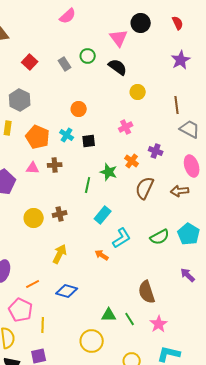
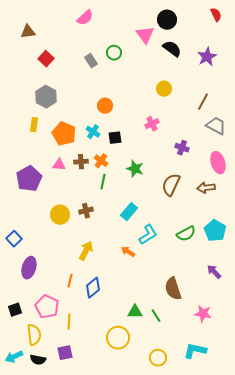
pink semicircle: (68, 16) -> (85, 18), moved
red semicircle: (178, 23) -> (216, 15), moved
red square: (30, 62) -> (46, 59), moved
black semicircle: (118, 67) -> (172, 49), moved
brown line: (177, 105) -> (203, 102), turned 36
orange cross: (132, 161) -> (101, 161), moved
green line: (88, 185) -> (103, 182), moved
orange line: (33, 284) -> (70, 281), moved, turned -48
blue diamond: (67, 291) -> (93, 288), turned -55
pink star: (159, 324) -> (203, 314), moved, turned -30

